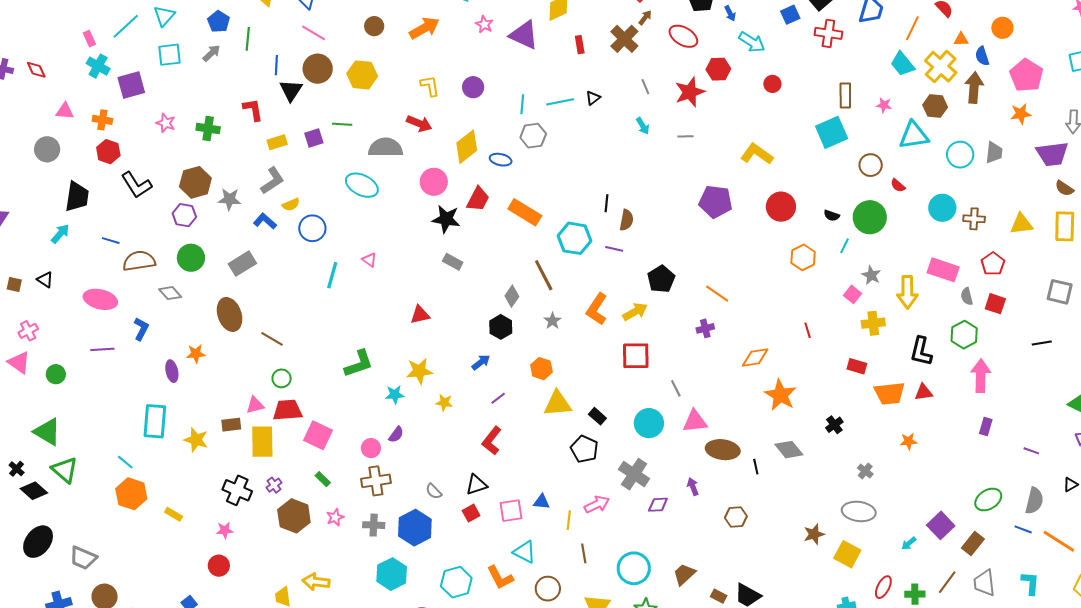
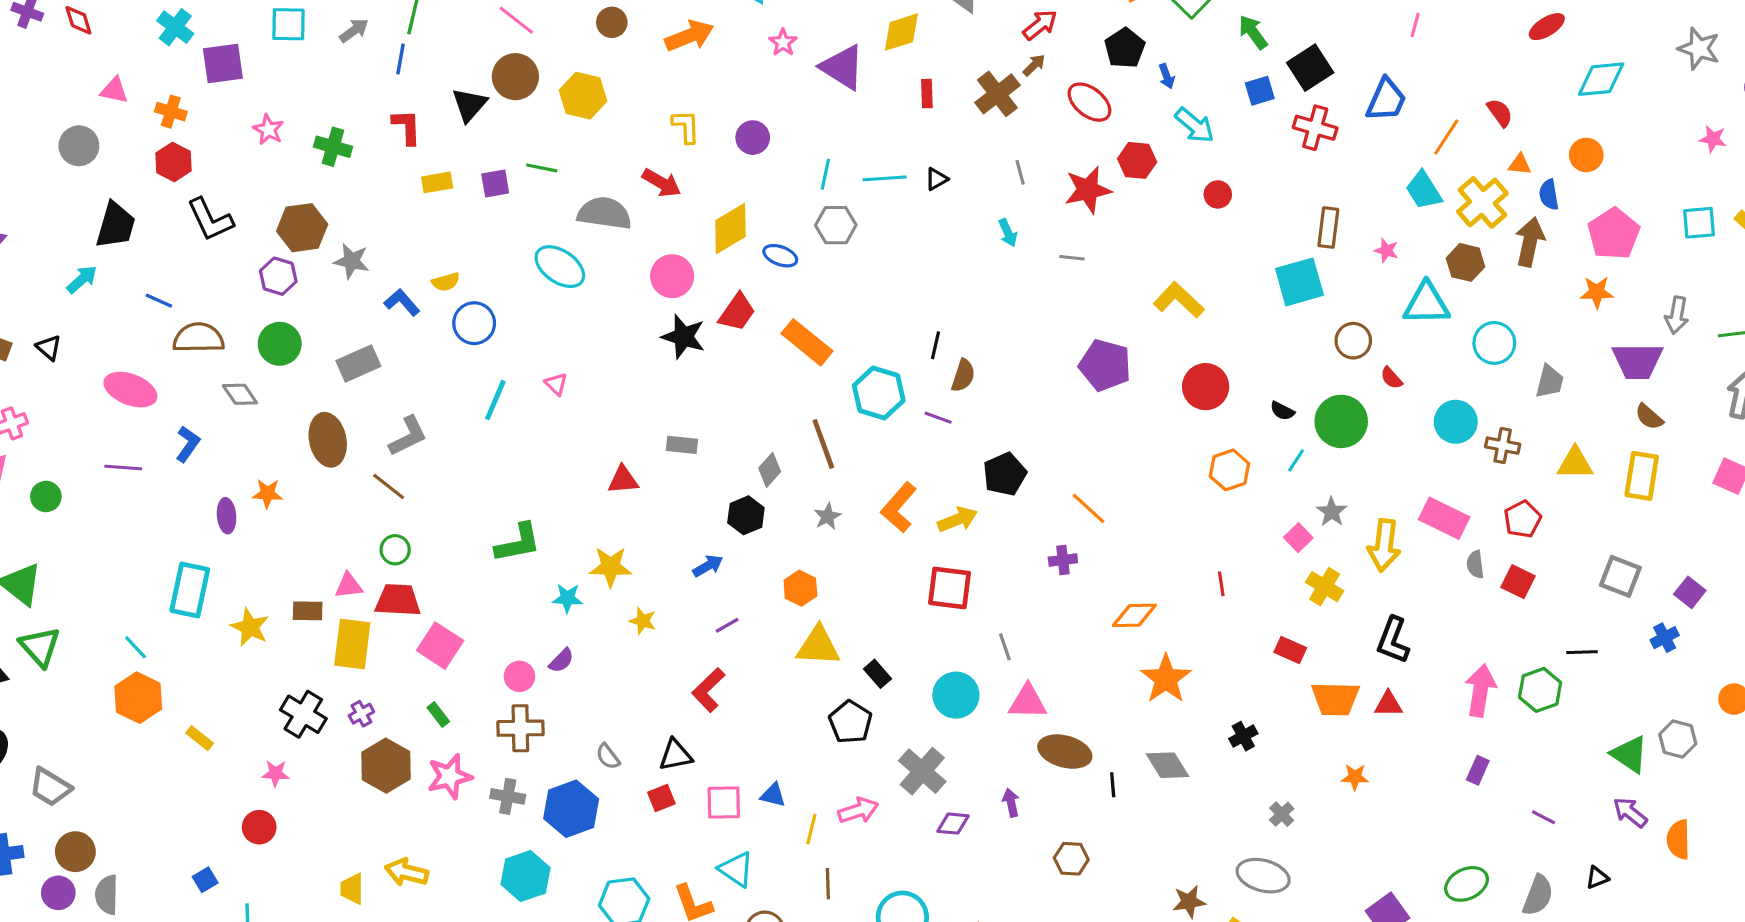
blue line: (276, 65) -> (401, 59), moved
gray trapezoid: (994, 153) -> (1550, 381), moved
gray L-shape: (272, 181) -> (408, 436), moved
gray rectangle: (453, 262) -> (682, 445), moved, turned -30
yellow cross: (873, 323) -> (1325, 587), turned 30
green hexagon: (964, 335) -> (1540, 690), moved
pink star: (335, 517) -> (450, 776), size x1.6

